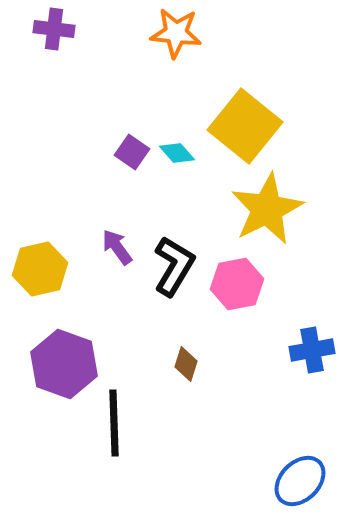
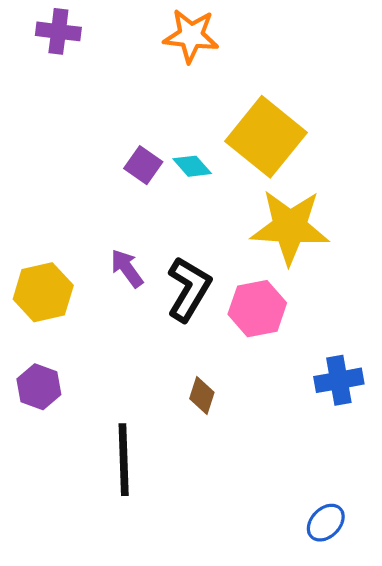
yellow star: (267, 209) -> (290, 227), turned 30
purple hexagon: (64, 364) -> (39, 387), moved, size x0.6
blue ellipse: (300, 481) -> (326, 523), size x0.7

